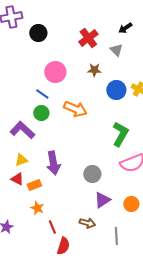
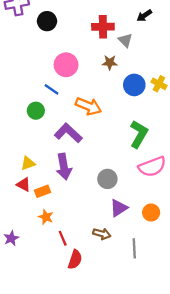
red cross: (88, 38) -> (103, 27), turned 36
gray triangle: (116, 50) -> (125, 40), moved
green circle: (41, 113) -> (36, 111), moved
purple L-shape: (22, 130) -> (68, 133), moved

